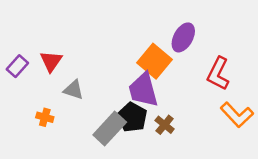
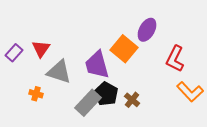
gray triangle: (73, 90) -> (59, 72), size x1.5
purple trapezoid: (143, 90) -> (97, 65), moved

